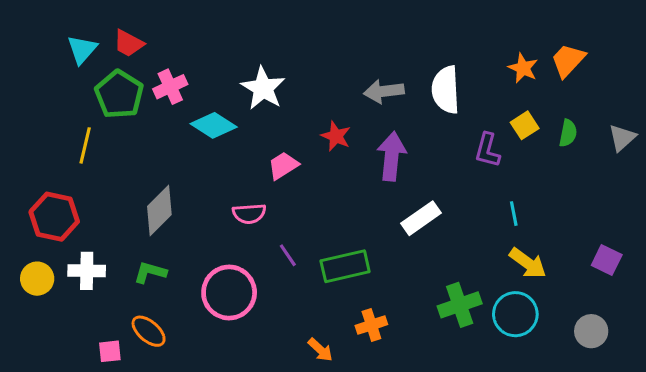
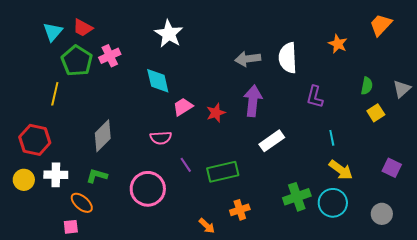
orange trapezoid: (568, 60) -> (381, 25), moved
white star: (263, 88) -> (169, 34), moved
cyan diamond: (214, 125) -> (158, 81), moved, turned 44
yellow square: (525, 125) -> (376, 113), moved
red star: (336, 136) -> (216, 113), moved, turned 30
orange ellipse: (149, 331) -> (82, 203), moved

